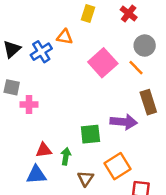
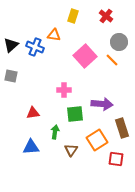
blue cross: (41, 52) -> (35, 47), turned -36
brown rectangle: (148, 102) -> (122, 128), moved
pink cross: (29, 105) -> (64, 90), moved
red triangle: (44, 150) -> (33, 113), moved

